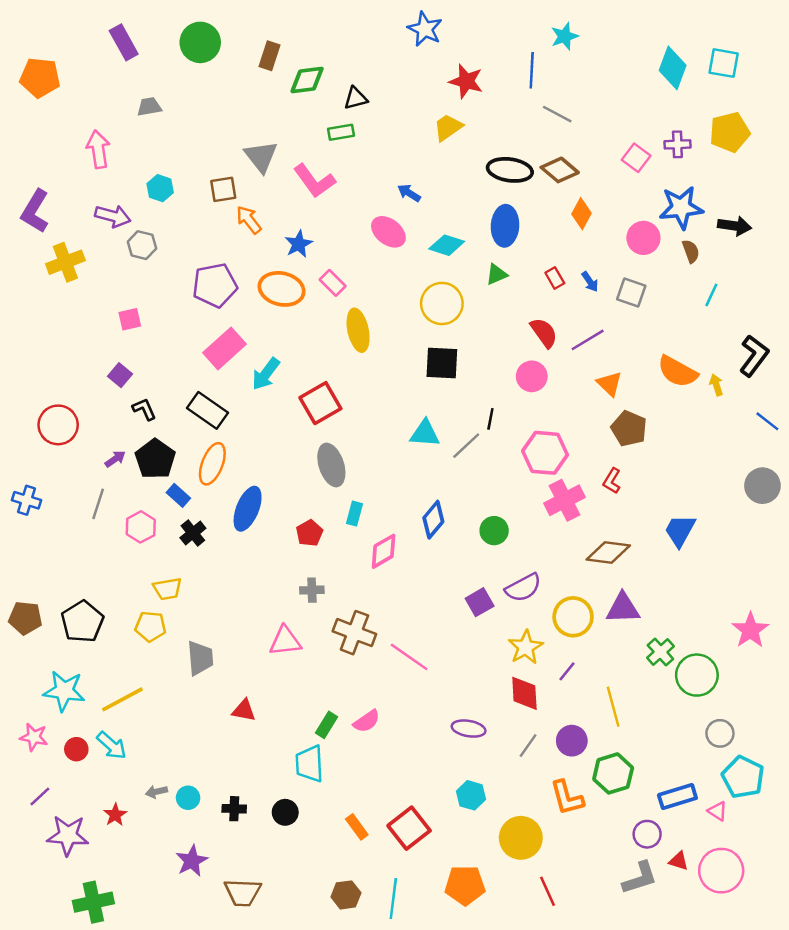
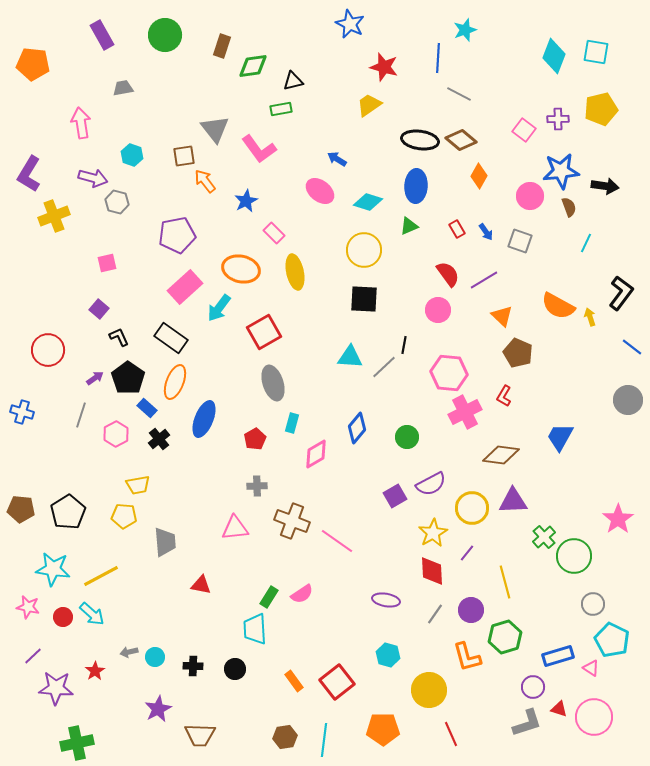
orange ellipse: (282, 289) -> (241, 269), moved

